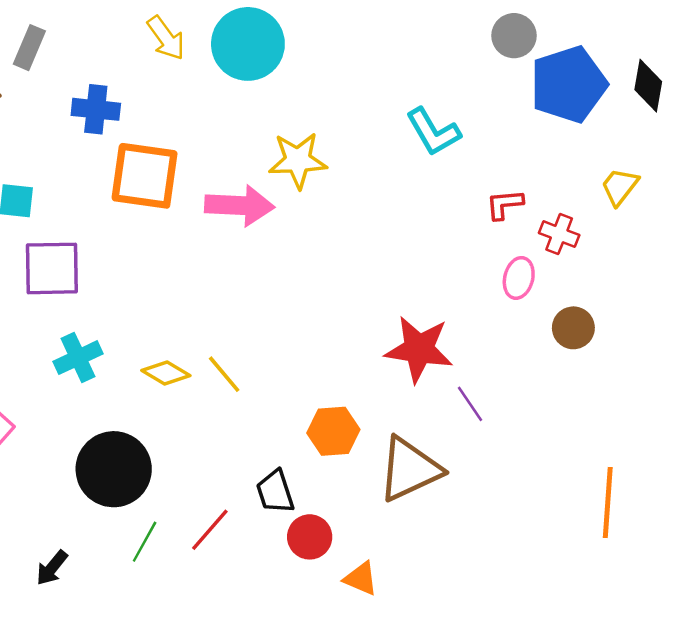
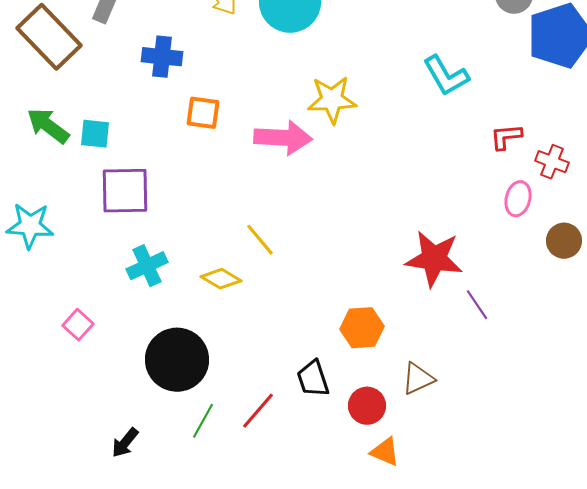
orange square: (145, 176) -> (203, 113), size x0.6
yellow line: (224, 374) -> (260, 240), moved
brown triangle: (409, 469) -> (418, 379), moved, size x0.6
red circle: (310, 537) -> (367, 406), moved

